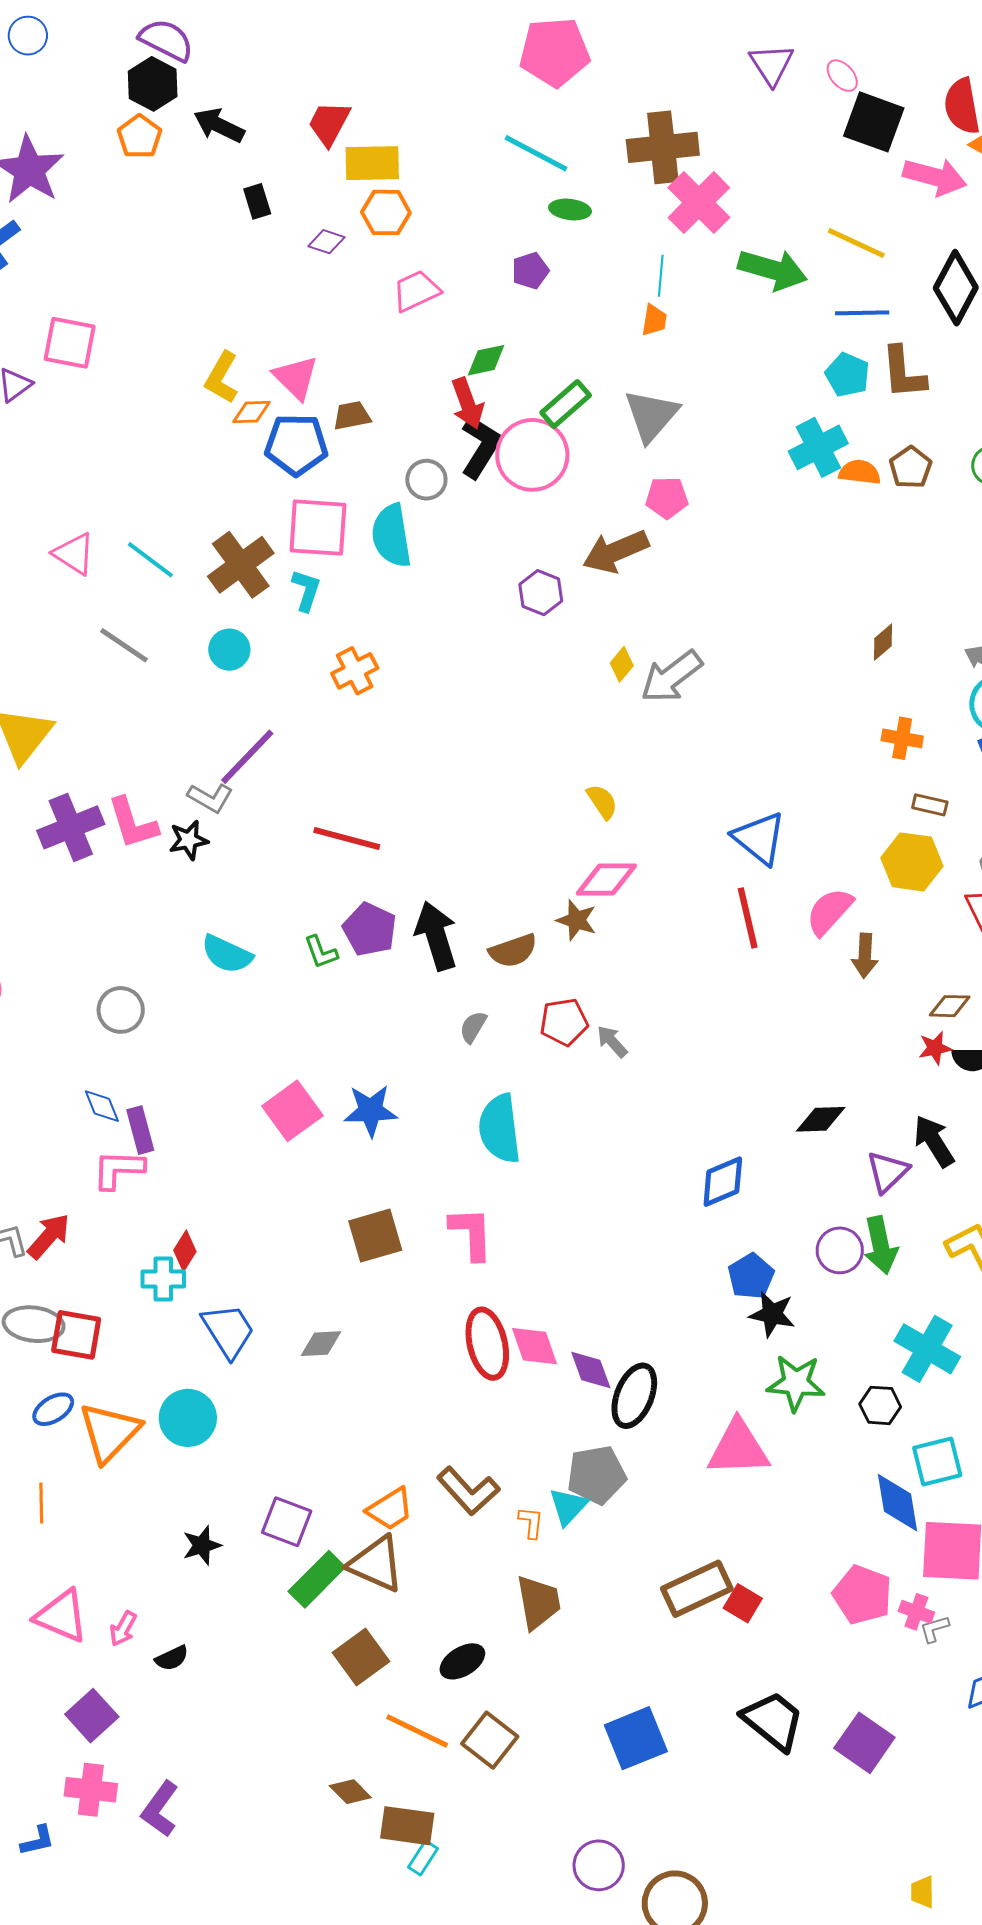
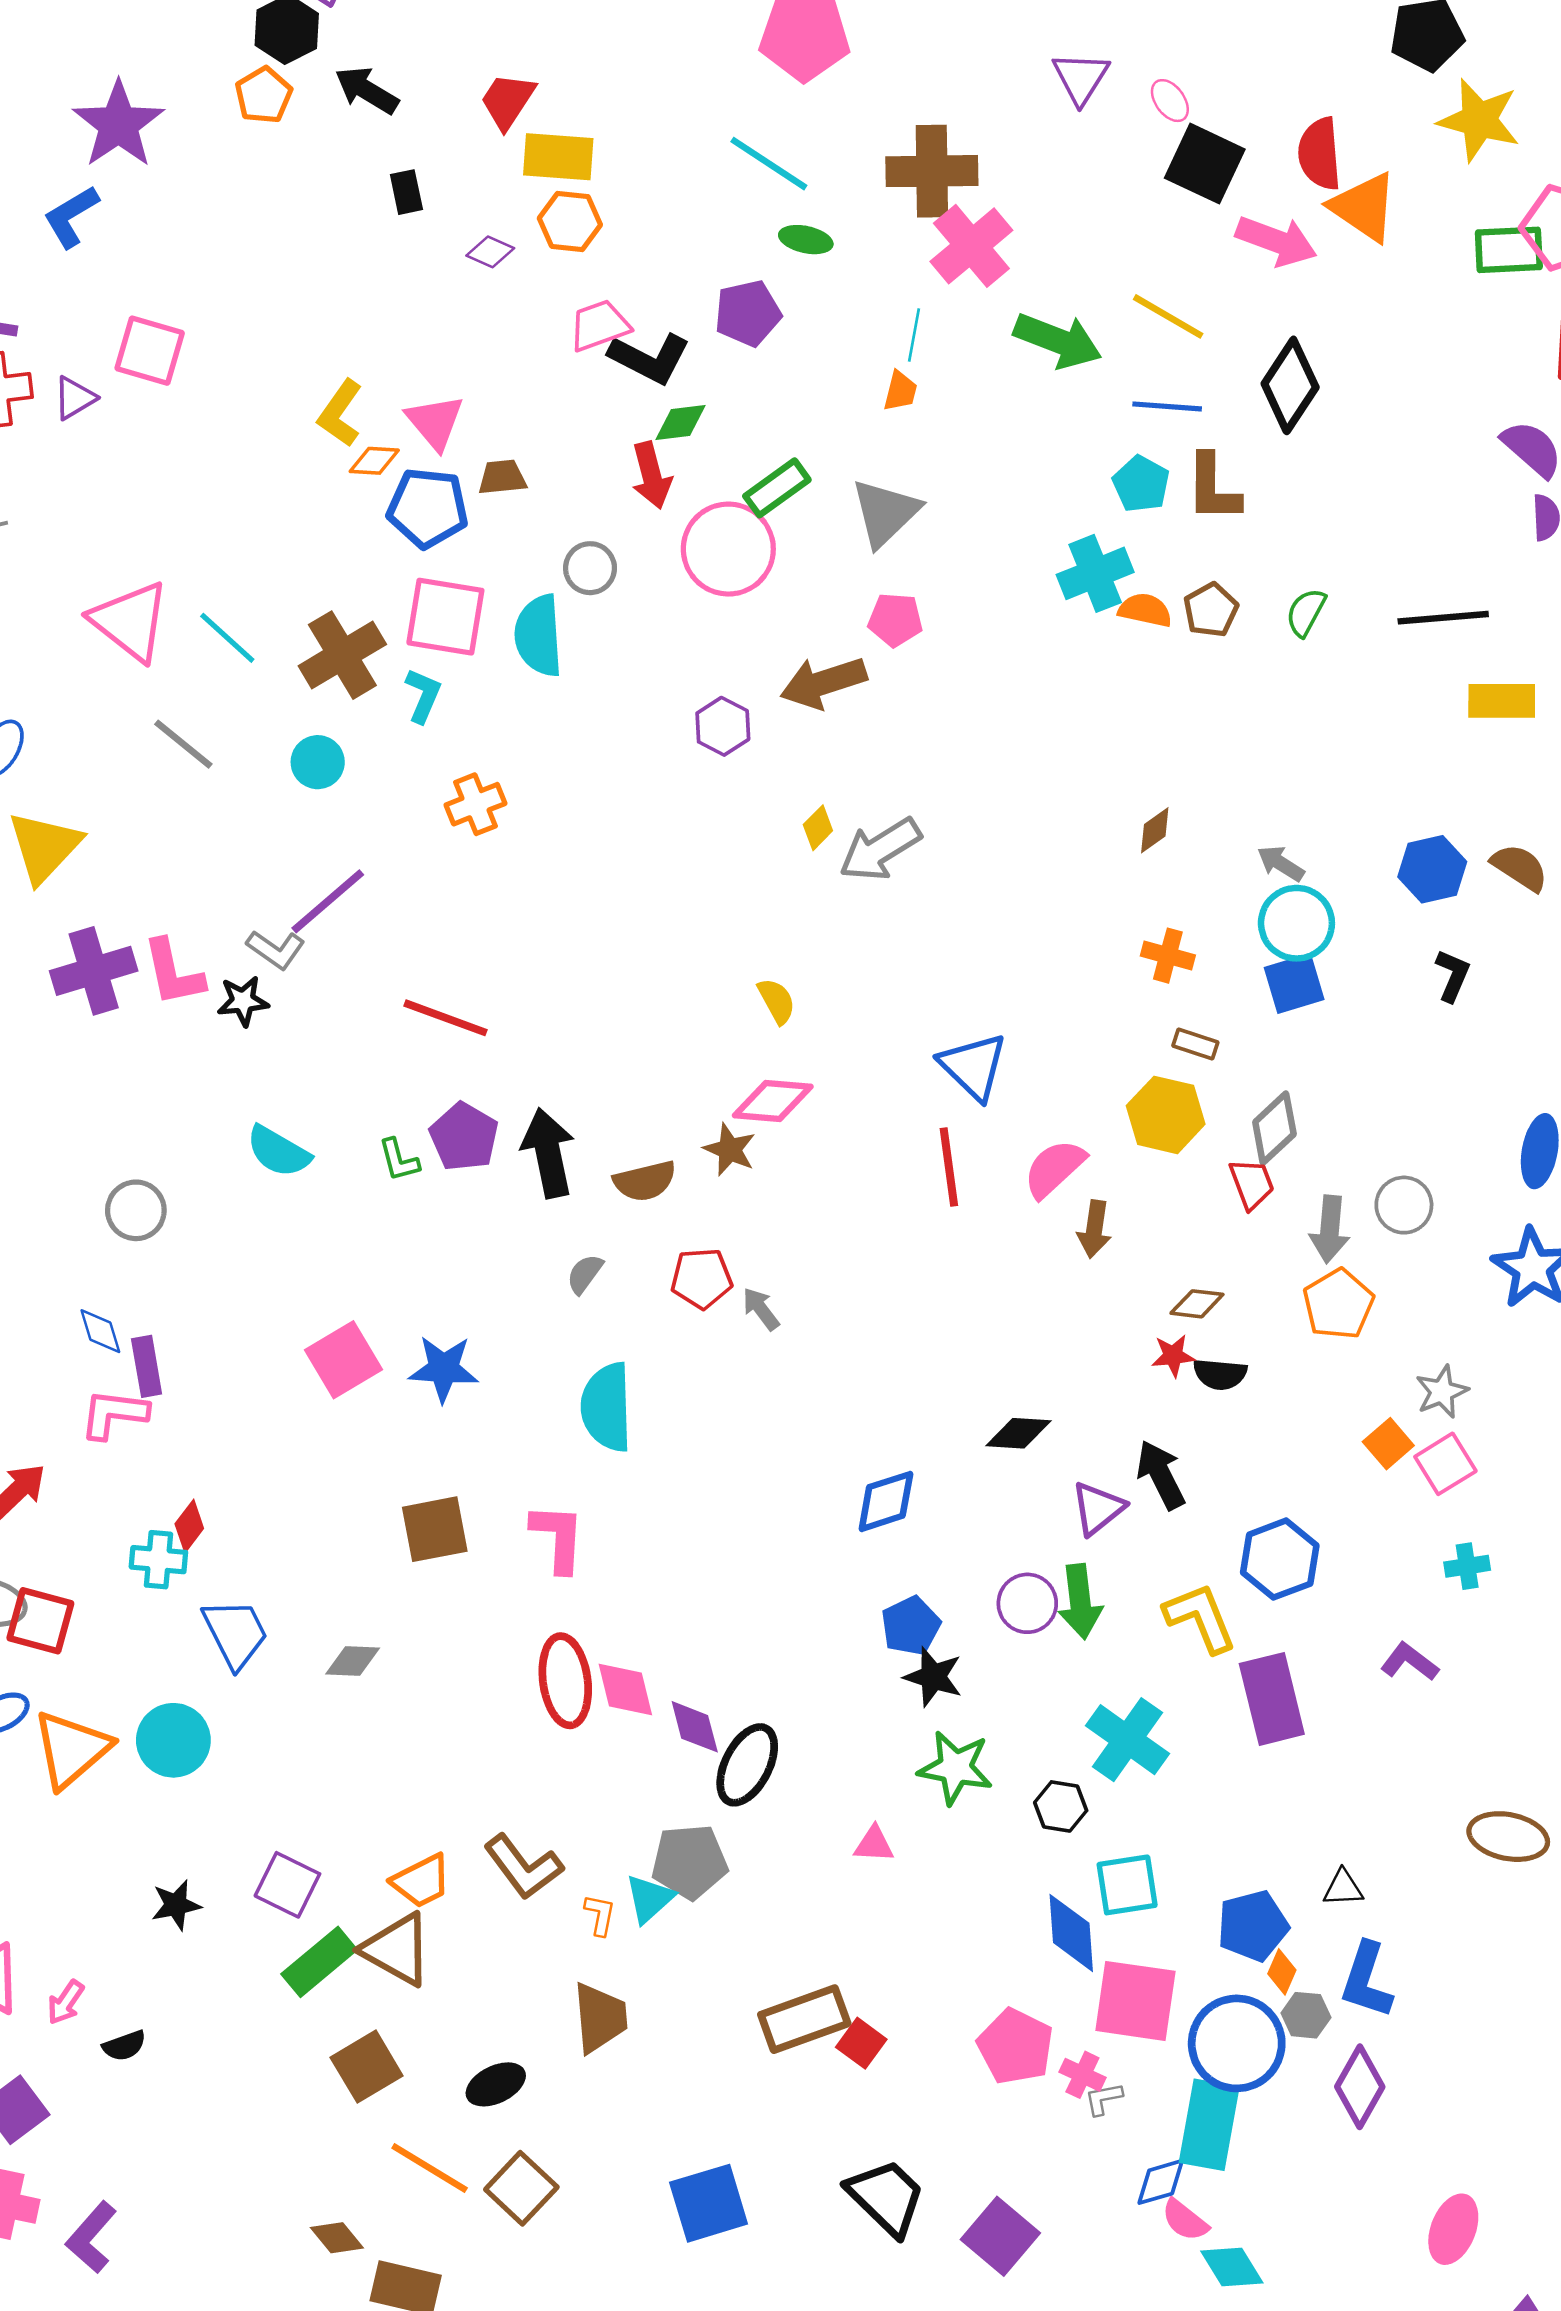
purple pentagon: (530, 271) -> (748, 313), size x1.4
black L-shape: (481, 447) -> (650, 358), moved, turned 80
pink triangle: (74, 554) -> (130, 621), size x1.5
pink triangle: (738, 1448) -> (874, 1844), size x0.5

